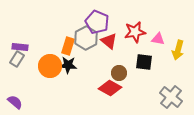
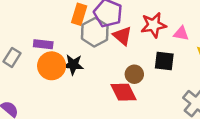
orange rectangle: (68, 46) -> (79, 14), moved
purple rectangle: (20, 47) -> (43, 44), moved
red diamond: (110, 88) -> (124, 92), turned 35

